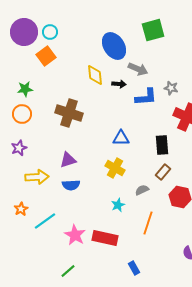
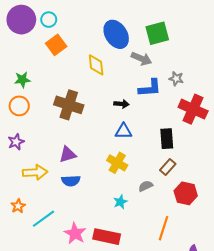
green square: (153, 30) -> (157, 33), moved
orange square: (46, 56) -> (56, 45), moved
black arrow: (119, 84) -> (121, 104), moved
orange line: (148, 223) -> (164, 228), moved

